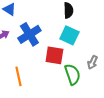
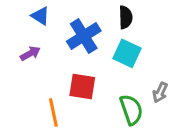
blue cross: (29, 34) -> (84, 36), moved
red square: (54, 55) -> (82, 87), moved

